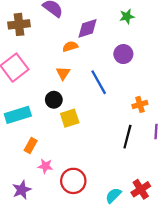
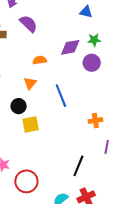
purple diamond: (87, 28) -> (70, 47), moved
purple circle: (123, 54) -> (92, 63), moved
black line: (127, 137) -> (78, 166), moved

